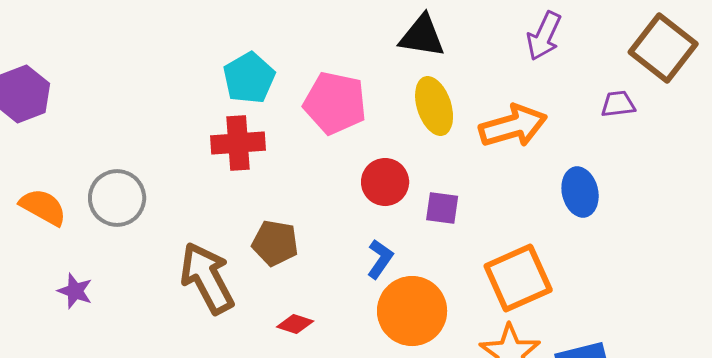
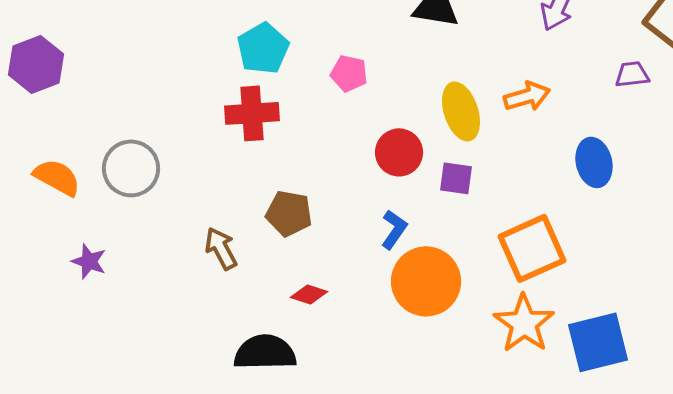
pink pentagon: (335, 103) -> (349, 73), size x0.6
yellow ellipse: (434, 106) -> (461, 111), moved
orange arrow: (513, 126) -> (527, 96), size x0.7
brown arrow: (207, 278) -> (221, 248), size x0.6

